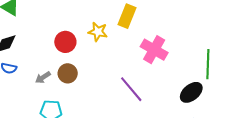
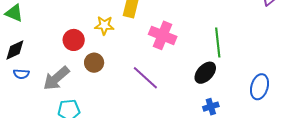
brown circle: (68, 73) -> (94, 63), moved
gray arrow: (43, 77) -> (56, 78), size x1.8

